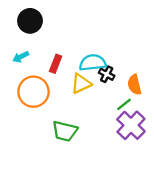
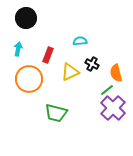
cyan arrow: (21, 57) -> (18, 49), turned 128
cyan semicircle: (93, 63) -> (80, 41), moved, size x0.6

